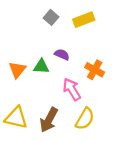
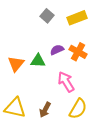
purple semicircle: (62, 54) -> (57, 50), turned -48
orange cross: (95, 70) -> (78, 52), moved
brown arrow: (49, 120) -> (45, 110), size x0.7

